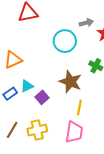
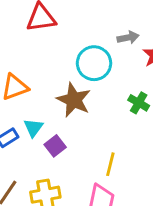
brown star: (70, 82) -> (74, 100), moved
cyan triangle: (27, 86) -> (33, 128), turned -32

